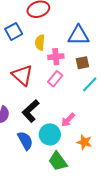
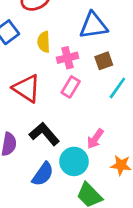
black L-shape: (31, 111) -> (44, 134), turned 100
blue semicircle: (25, 141) -> (43, 174), turned 72

